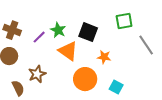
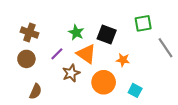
purple line: (39, 37) -> (57, 54), moved
brown star: (37, 74) -> (71, 73), moved
brown semicircle: (18, 88) -> (36, 91), turned 49

